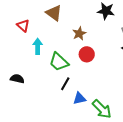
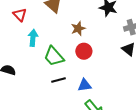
black line: (65, 84) -> (58, 80), turned 40
blue triangle: (80, 98) -> (85, 85), moved

